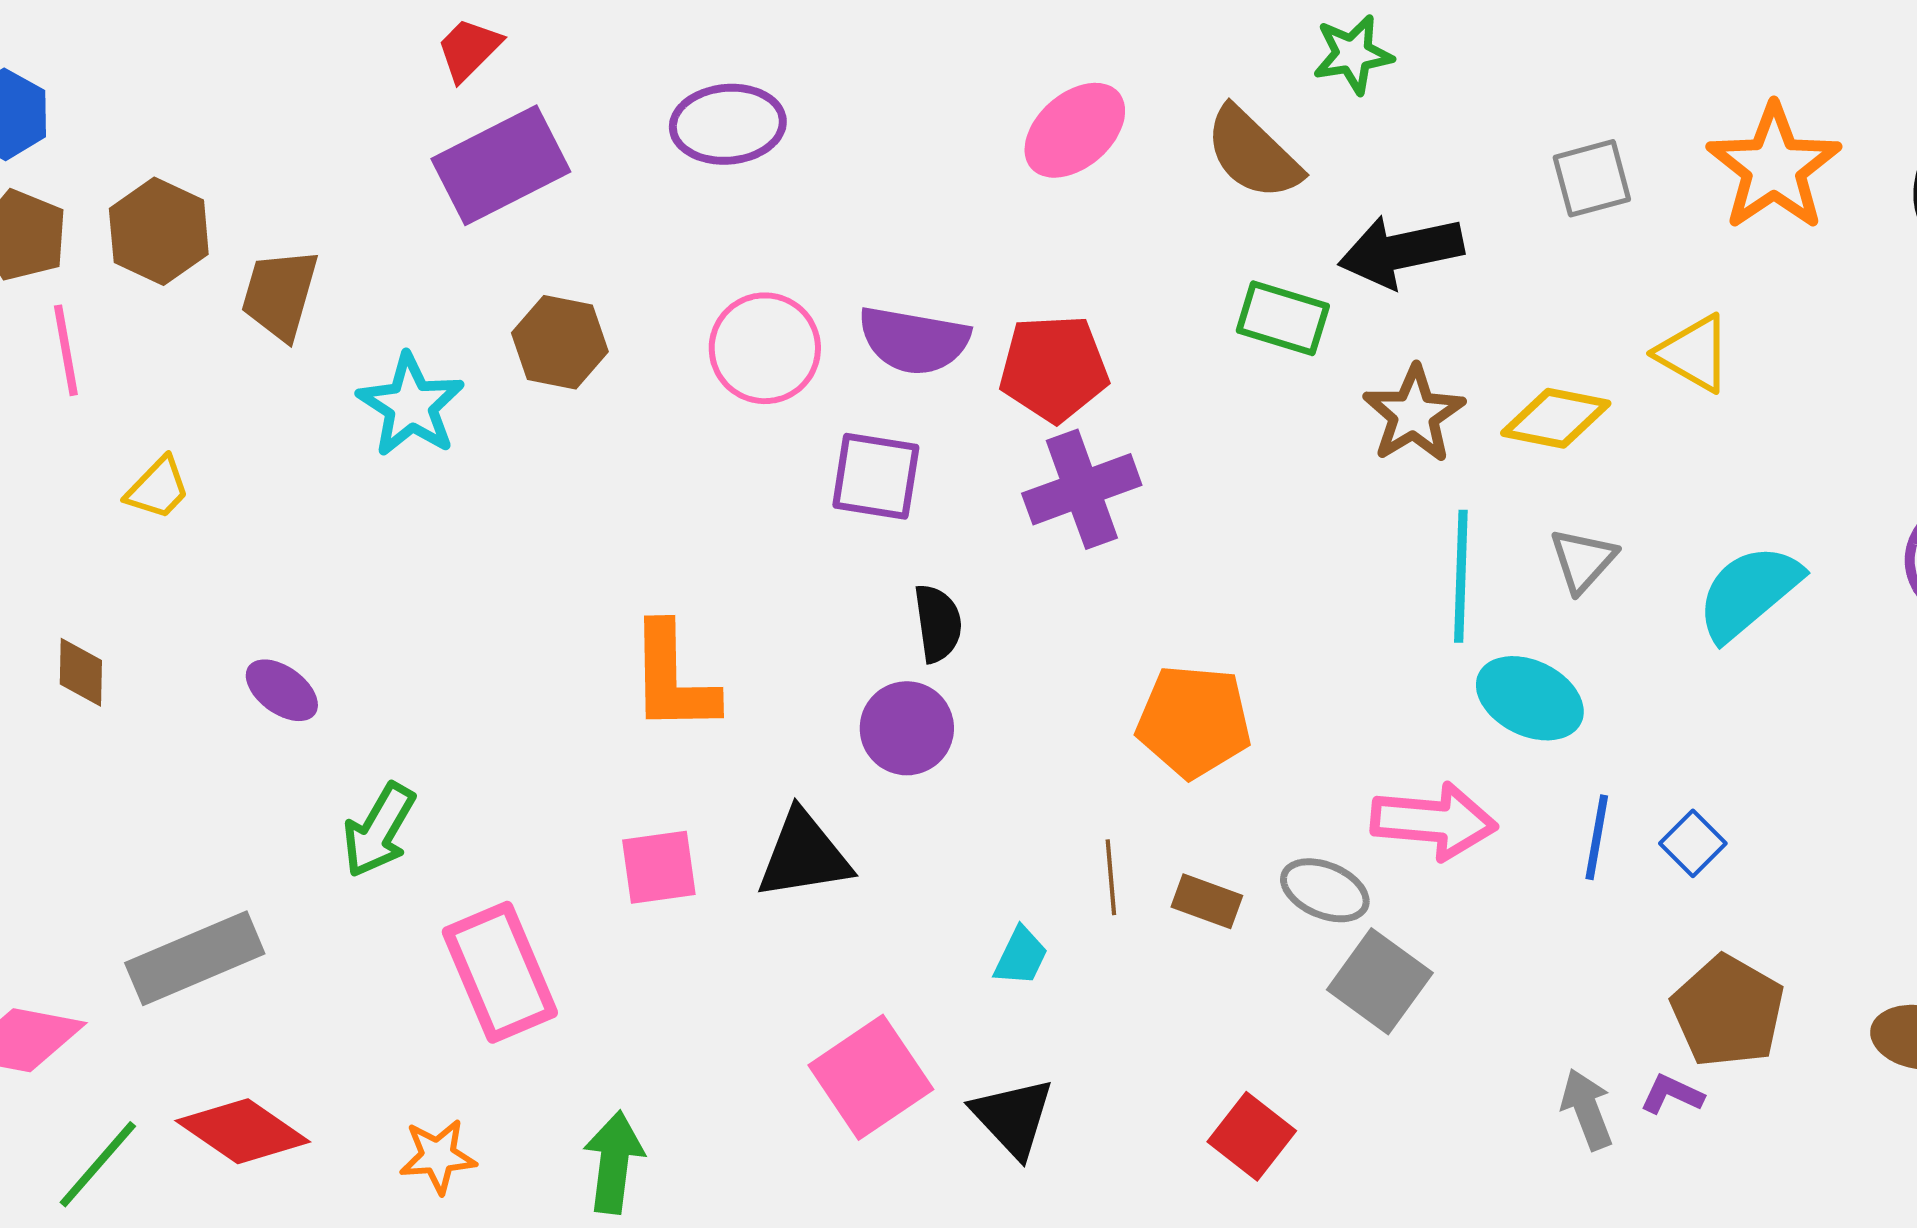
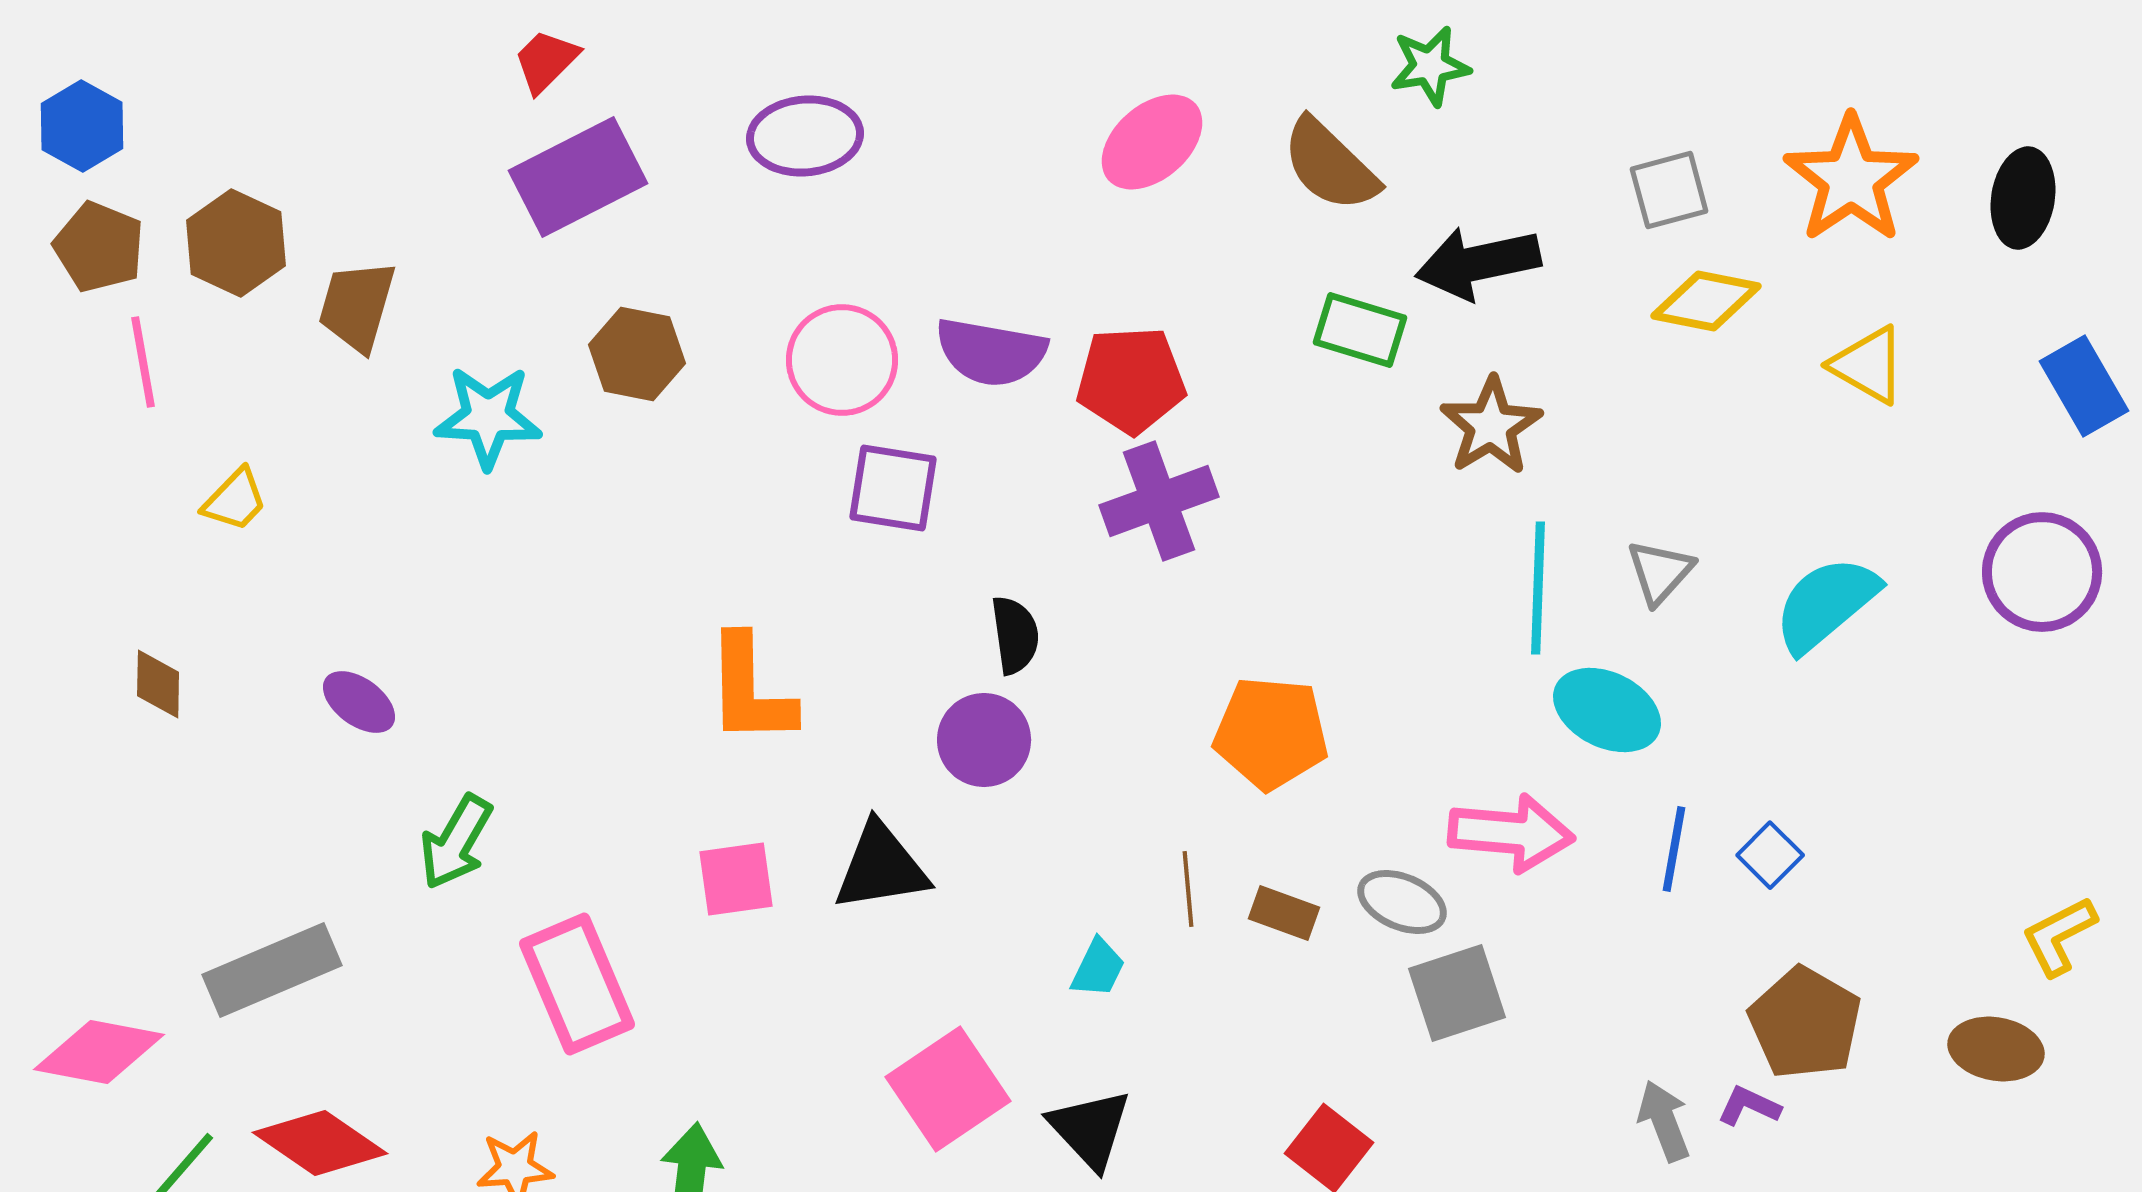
yellow triangle: (1694, 353) -> (1868, 365), moved
cyan star: (411, 405) -> (488, 417), turned -30
yellow diamond: (1556, 418) -> (1706, 301), moved
purple square: (876, 476) -> (893, 488), moved
gray square: (1380, 981) -> (1457, 993), turned 36

